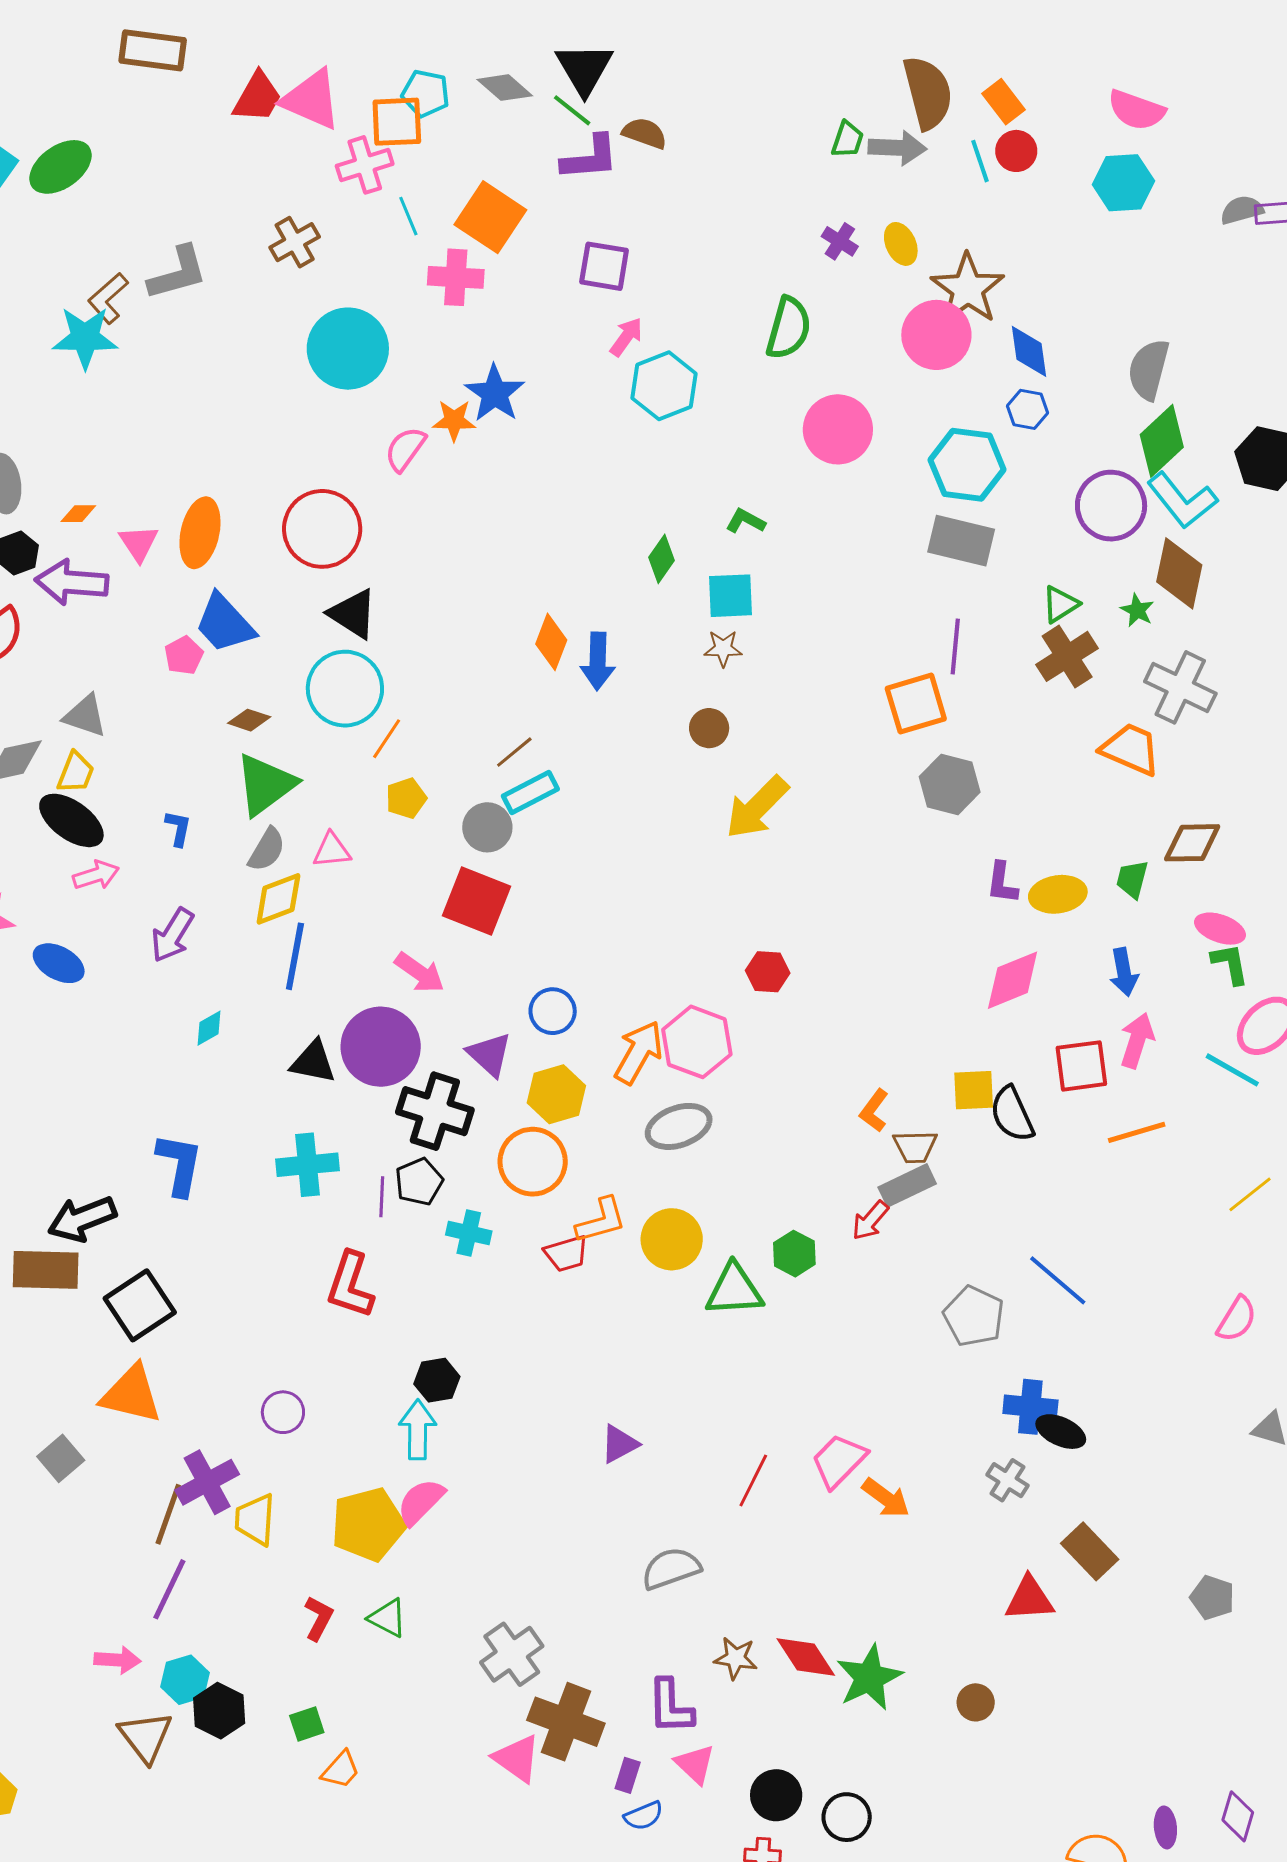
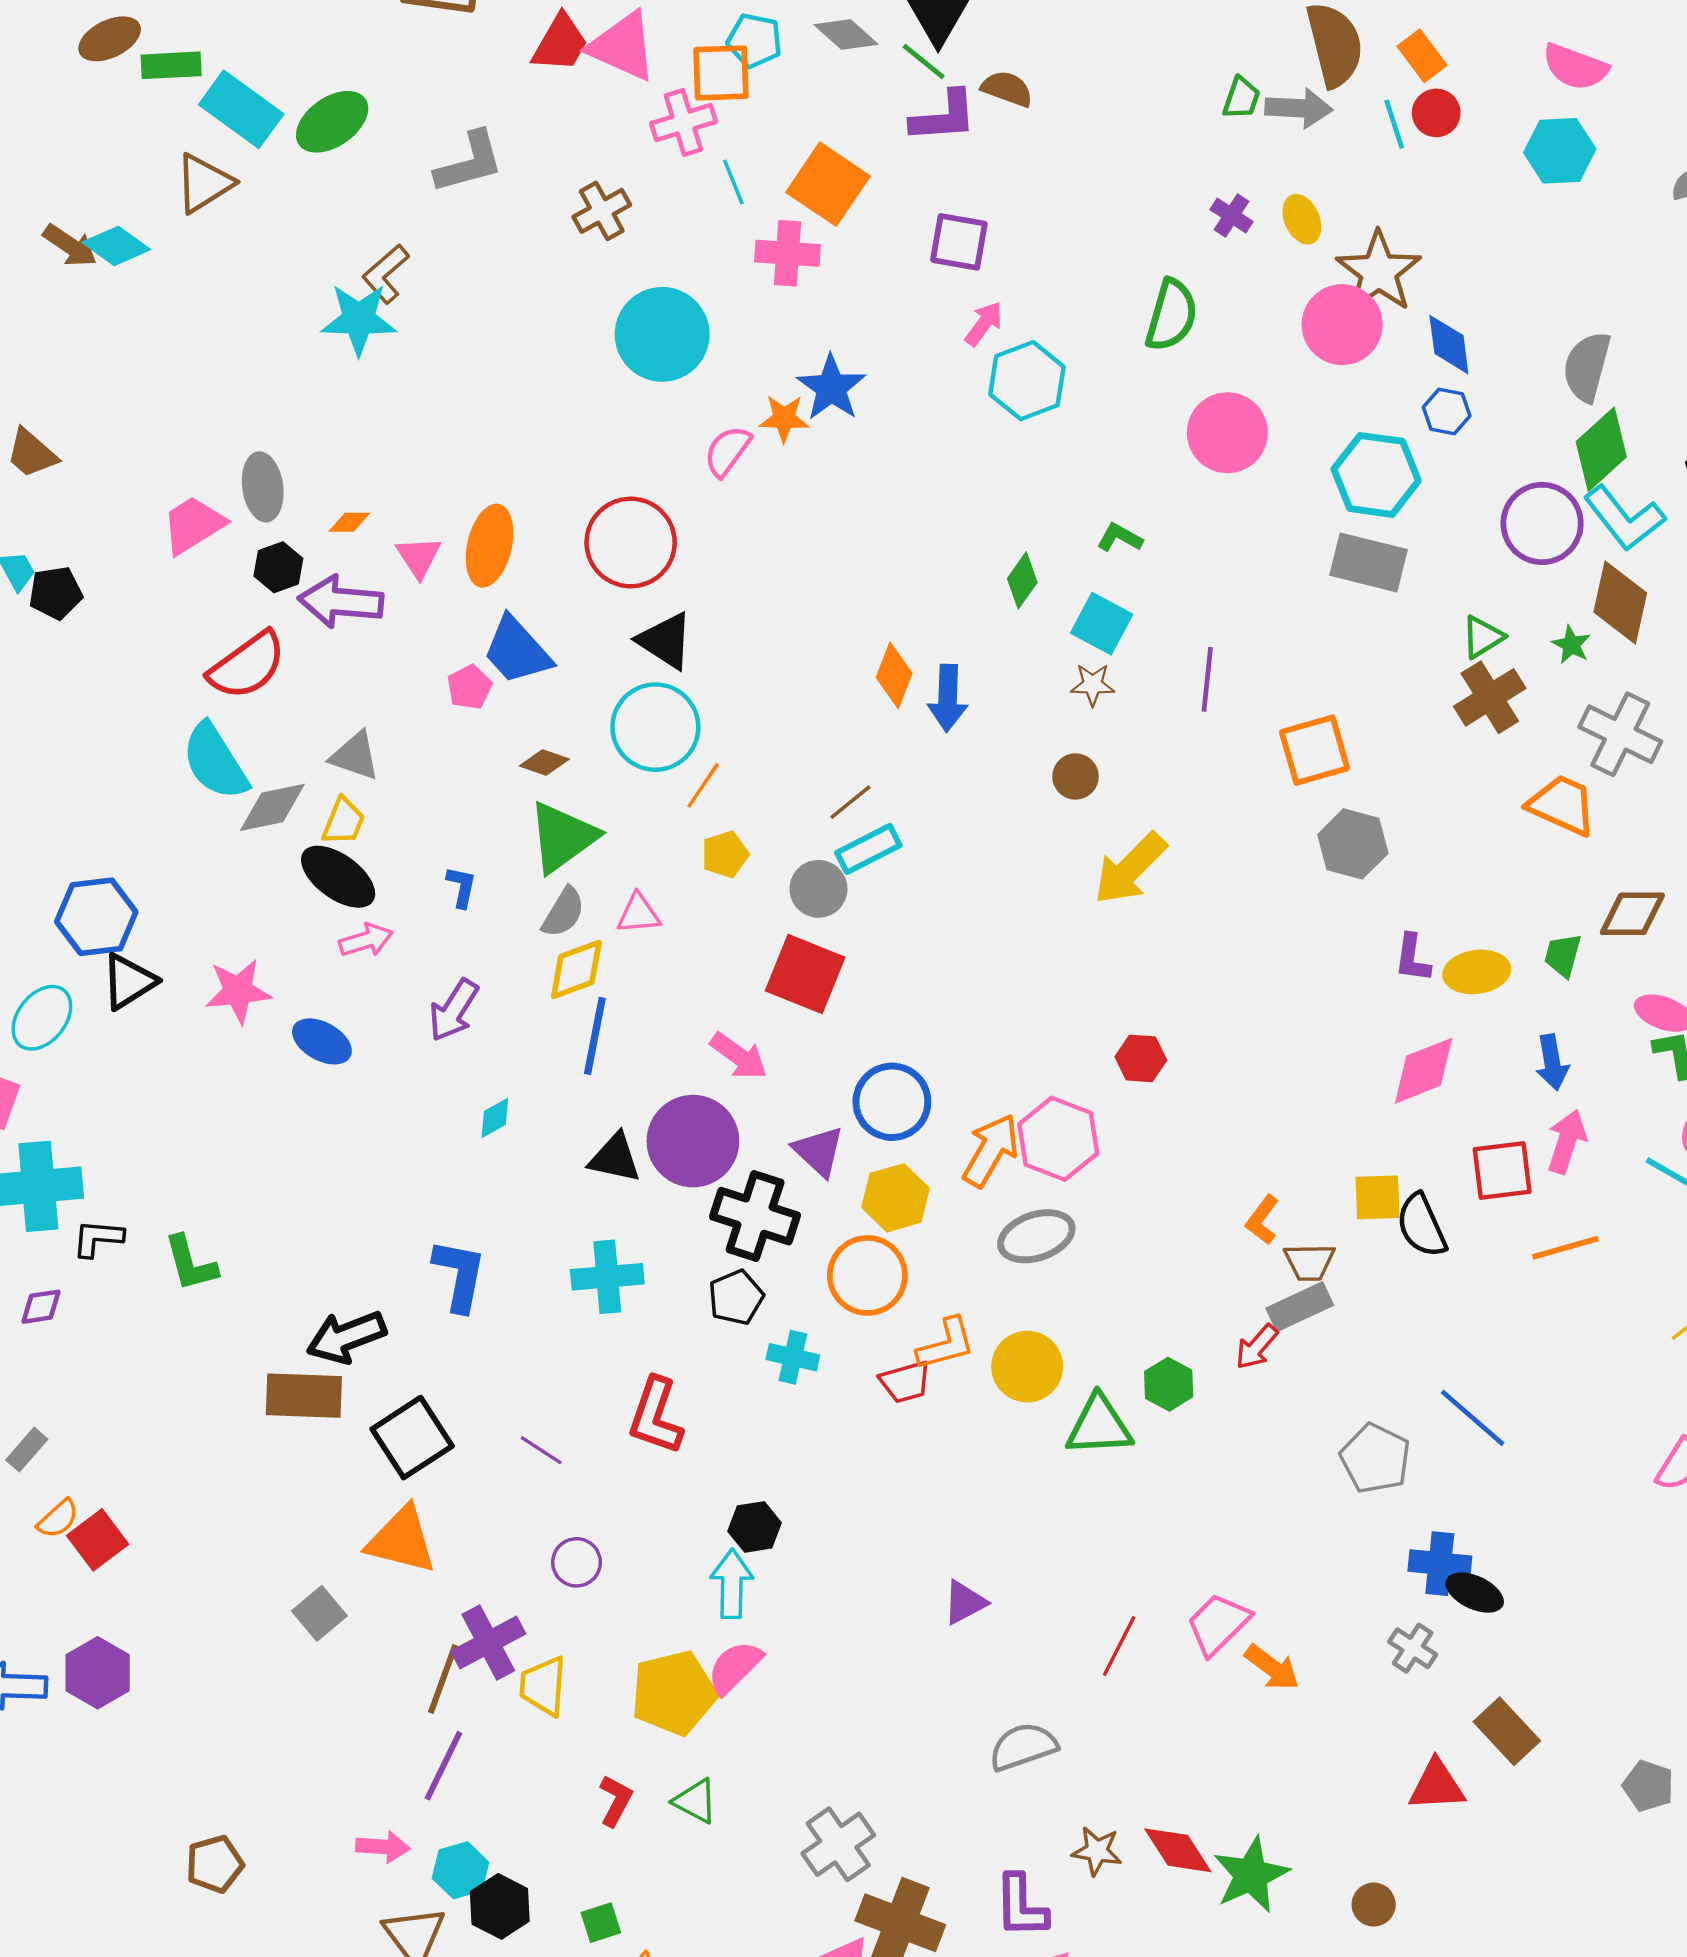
gray L-shape: (178, 273) -> (469, 162), moved
cyan square: (731, 596) -> (1102, 624), turned 30
purple line: (955, 647) -> (1207, 679), moved
blue circle: (553, 1011) -> (892, 1102), size x1.4
purple line: (382, 1197) -> (541, 1450), moved, turned -60

